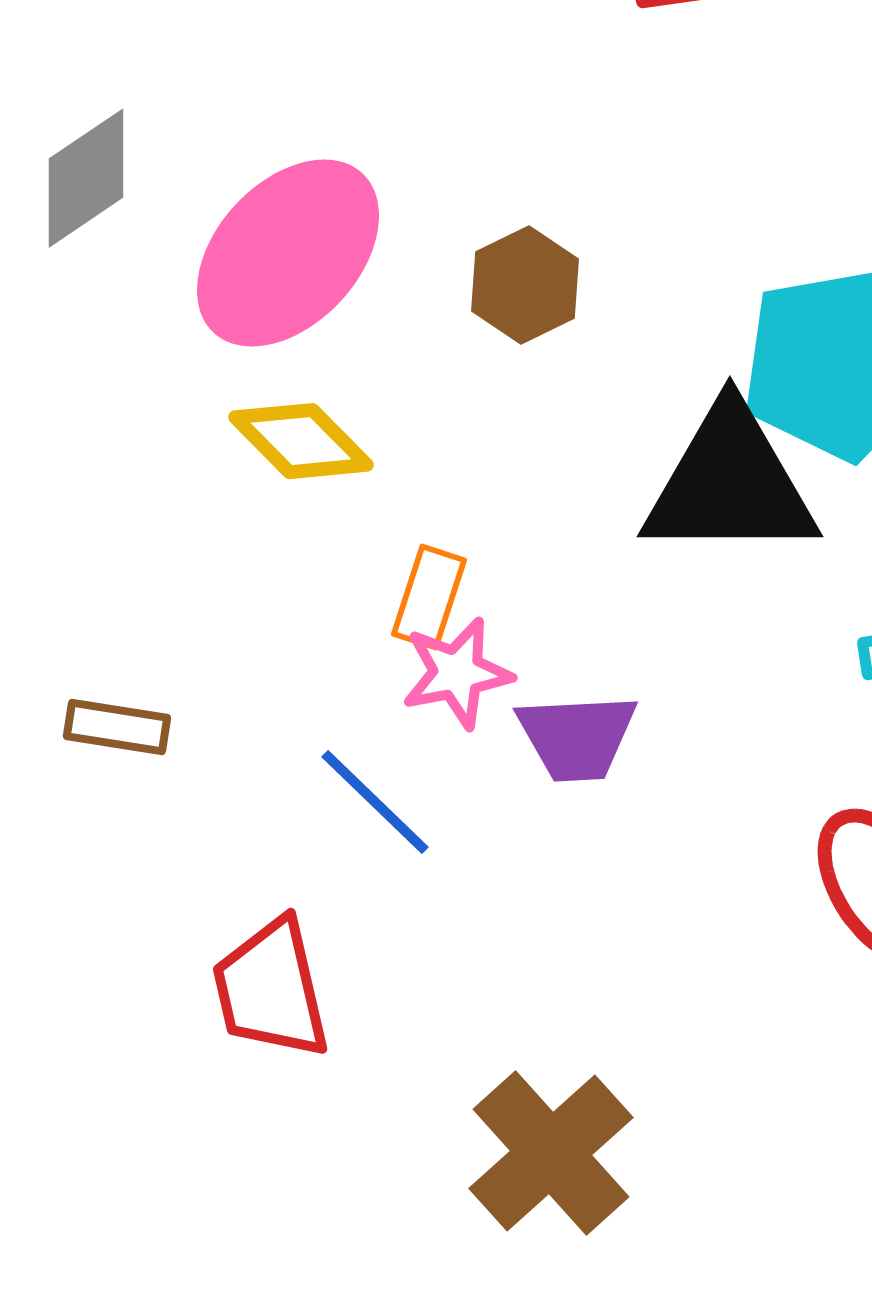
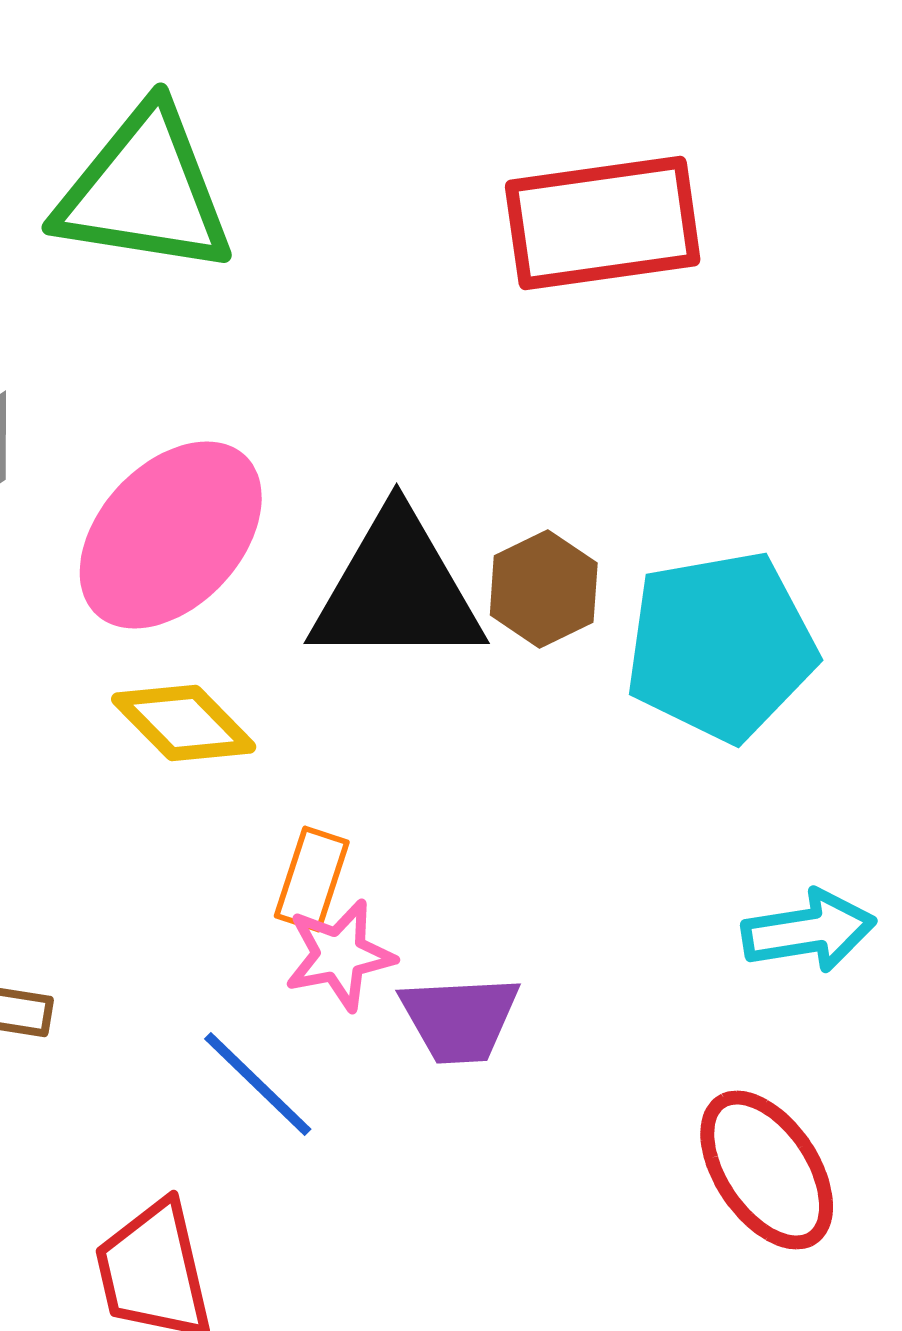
brown hexagon: (525, 285) -> (544, 589), moved
black triangle: (730, 483) -> (397, 590), moved

